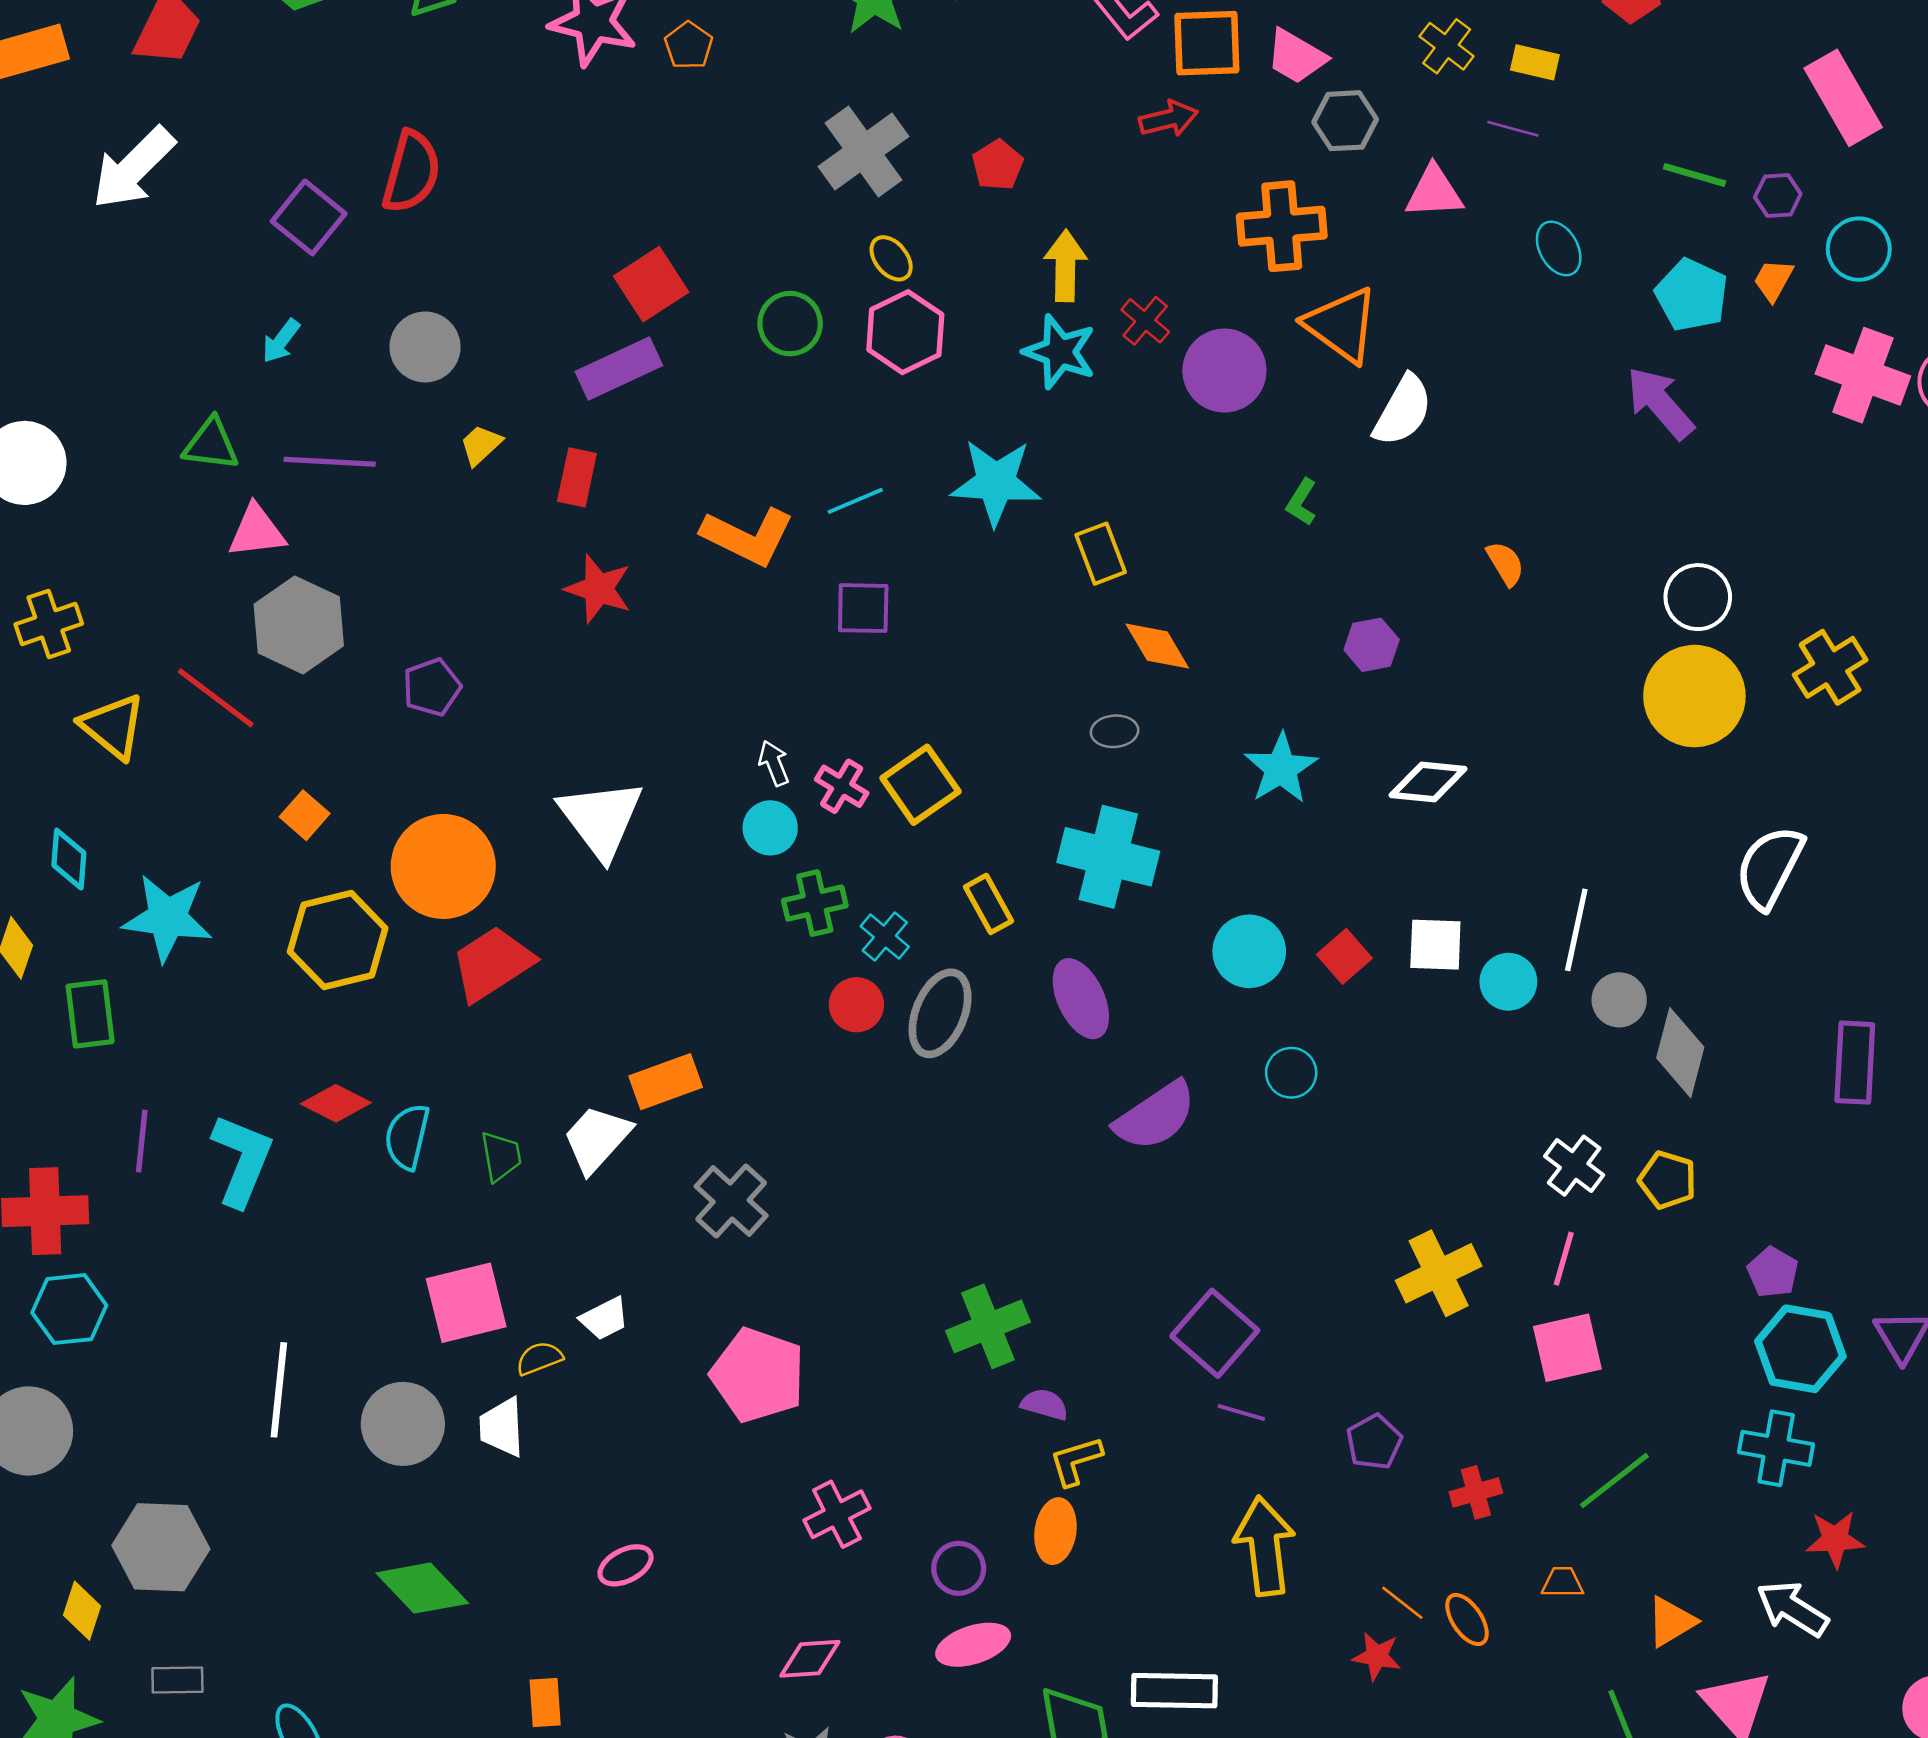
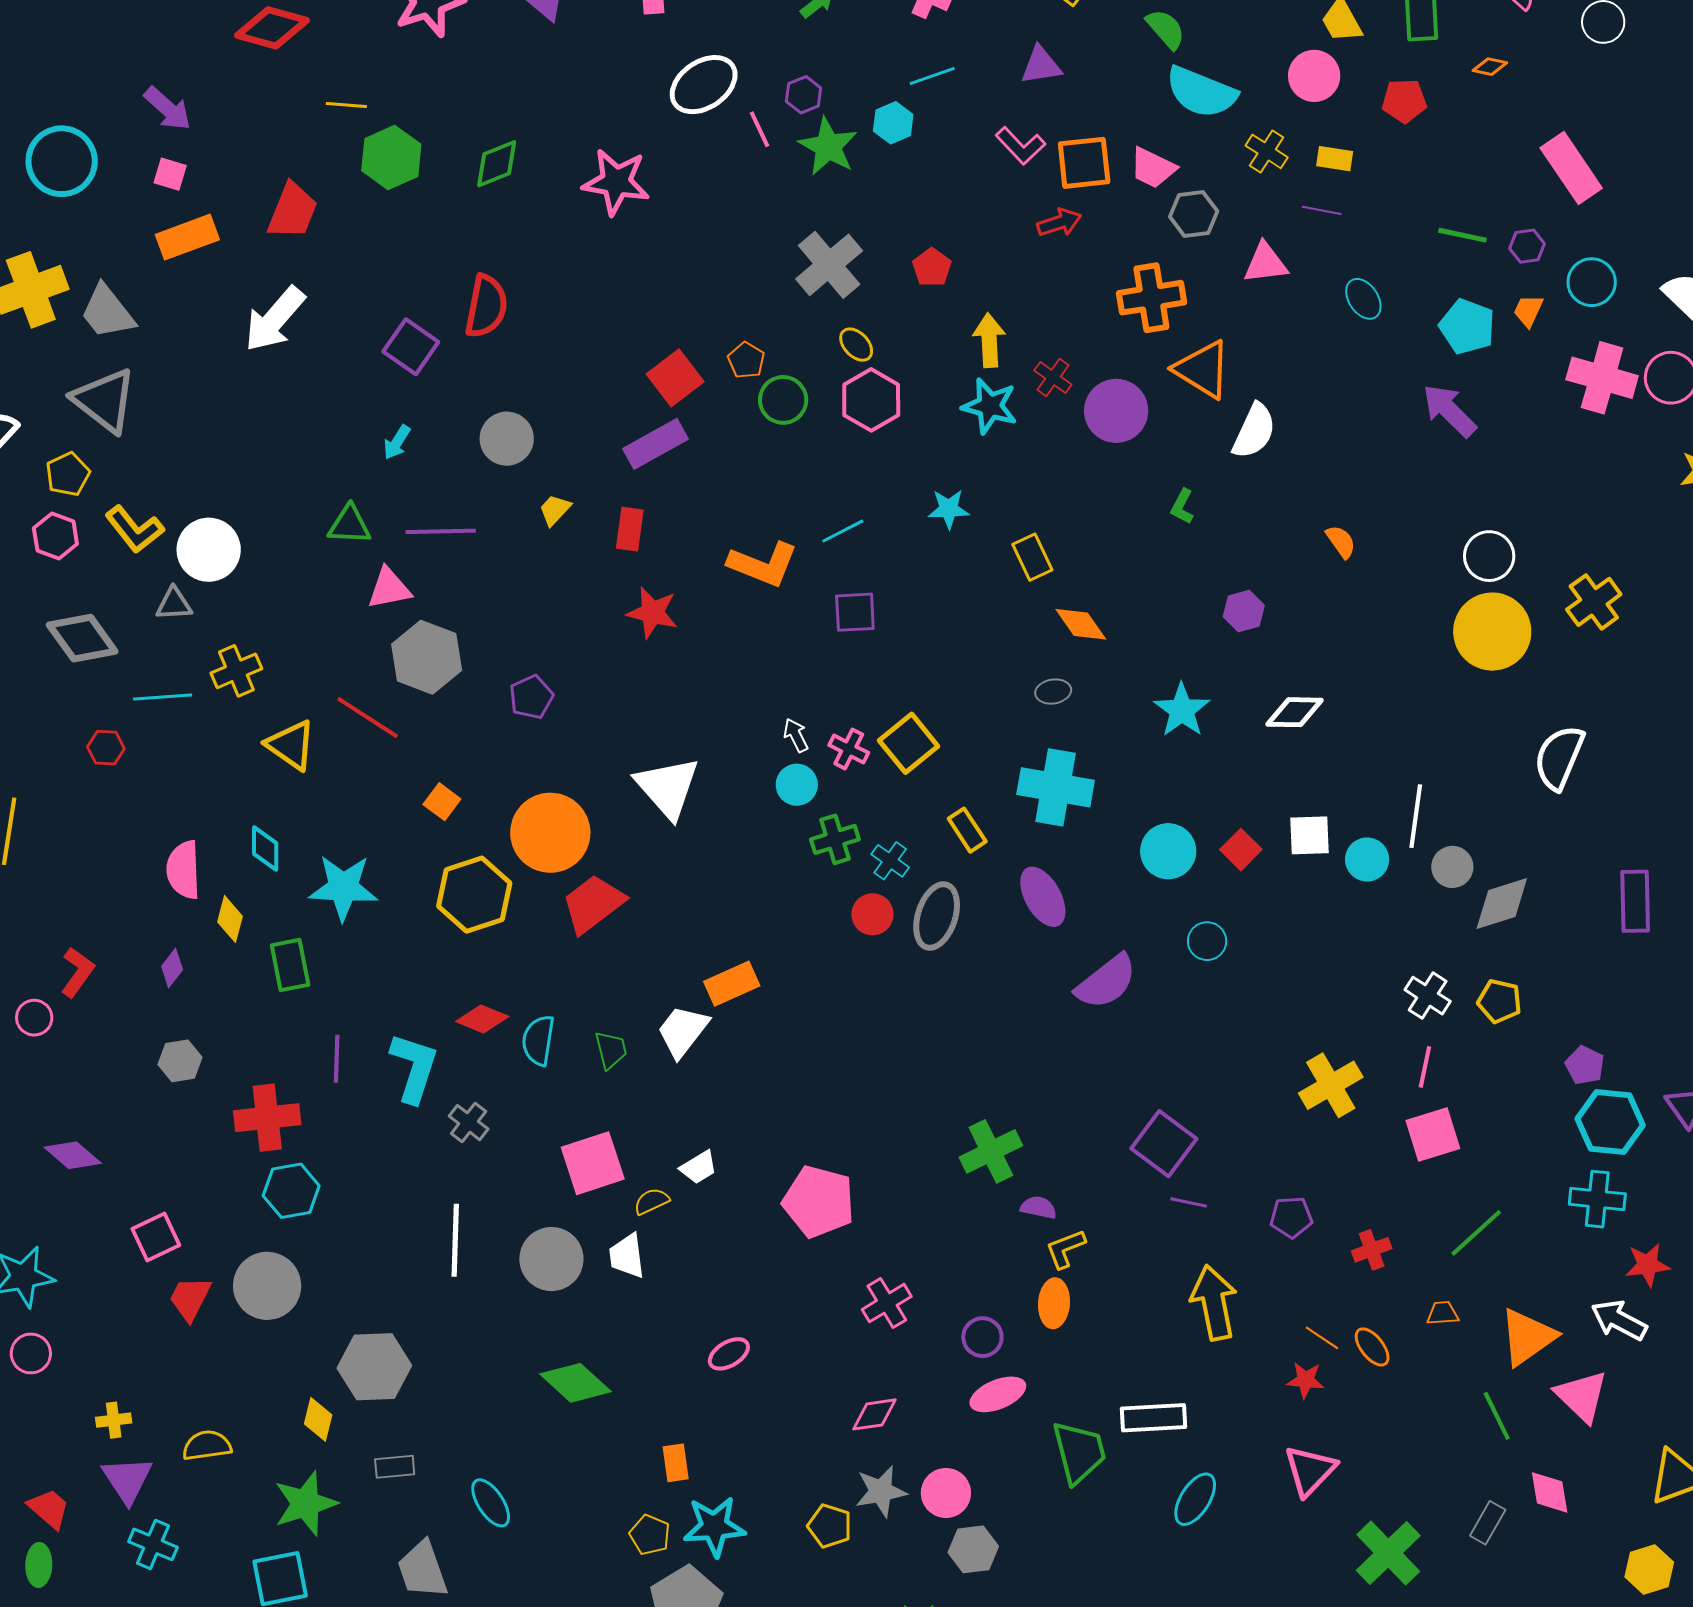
orange pentagon: (689, 45) -> (746, 360), moved
cyan star: (996, 482) -> (949, 509), size x0.6
gray diamond: (1680, 1053) -> (1502, 904), turned 62
gray cross: (731, 1201) -> (469, 1123), moved, size x0.7
purple pentagon: (1374, 1442) -> (1291, 1217), turned 30
orange triangle: (1671, 1622) -> (1527, 1337), size x1.5

